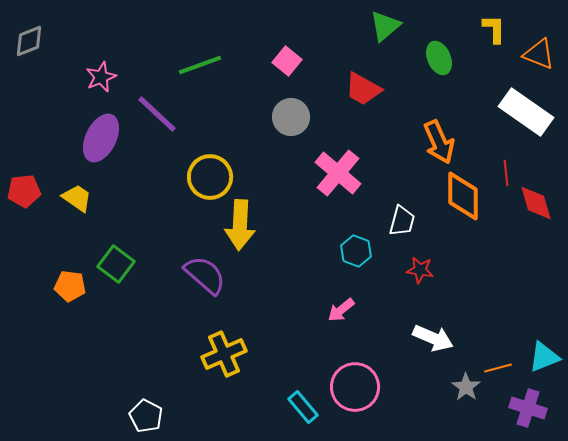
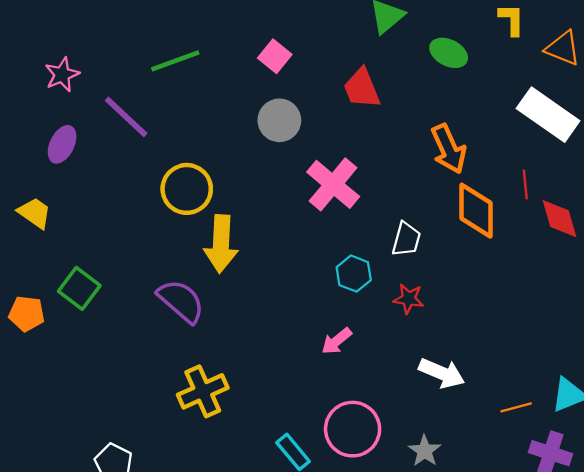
green ellipse: (439, 58) -> (449, 53), turned -40
red trapezoid: (363, 89) -> (362, 88), turned 39
purple ellipse: (101, 138) -> (62, 144), size x0.7
red star: (420, 270) -> (409, 299), moved
gray star: (466, 387) -> (425, 451), moved

